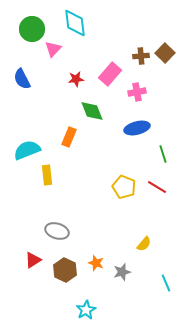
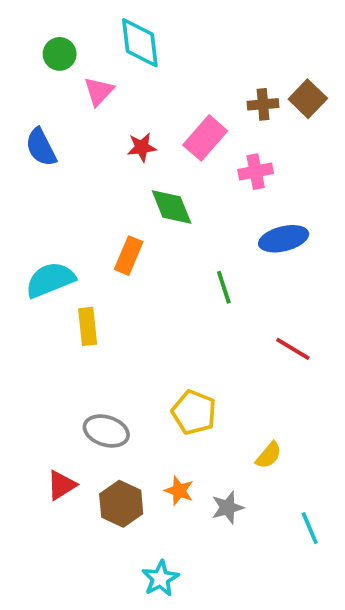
green circle: (32, 29) -> (60, 54), size x0.7
blue ellipse: (137, 128) -> (284, 239), moved
green line: (163, 154) -> (224, 287), moved
yellow pentagon: (124, 187) -> (194, 412), moved

